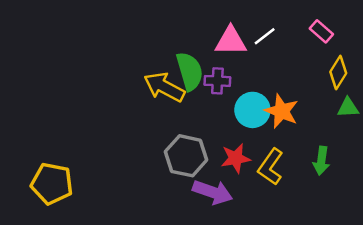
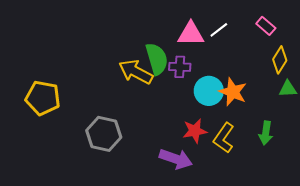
gray hexagon: (186, 156) -> (104, 134), moved
yellow pentagon: (52, 184) -> (43, 98), moved

